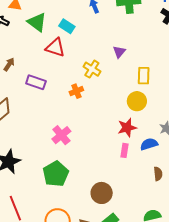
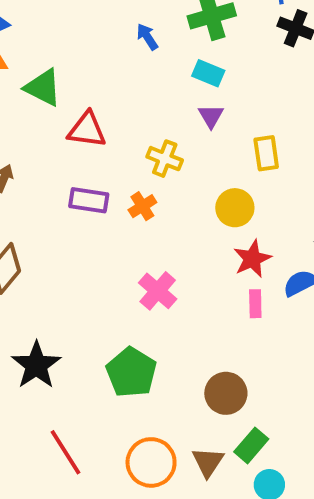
cyan rectangle: (67, 26) -> (208, 73), moved
purple rectangle: (36, 82) -> (89, 200), moved
yellow circle: (137, 101) -> (235, 208), moved
pink cross: (61, 135) -> (158, 291), moved

